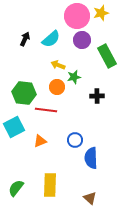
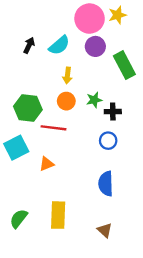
yellow arrow: (58, 65) -> (67, 76), turned -104
green star: (74, 77) -> (94, 100), moved
blue circle: (75, 140) -> (108, 141), moved

